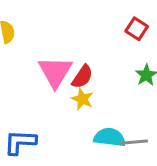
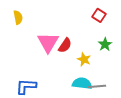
yellow star: (82, 99) -> (84, 59), moved

